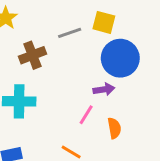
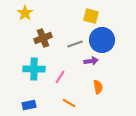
gray line: (70, 33) -> (75, 44), moved
pink line: (86, 115) -> (60, 77), moved

